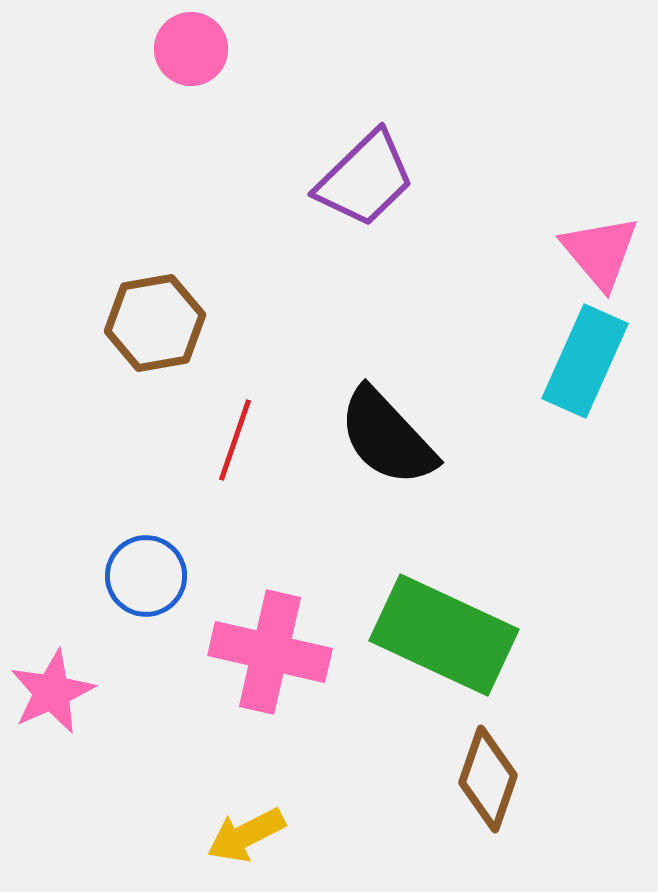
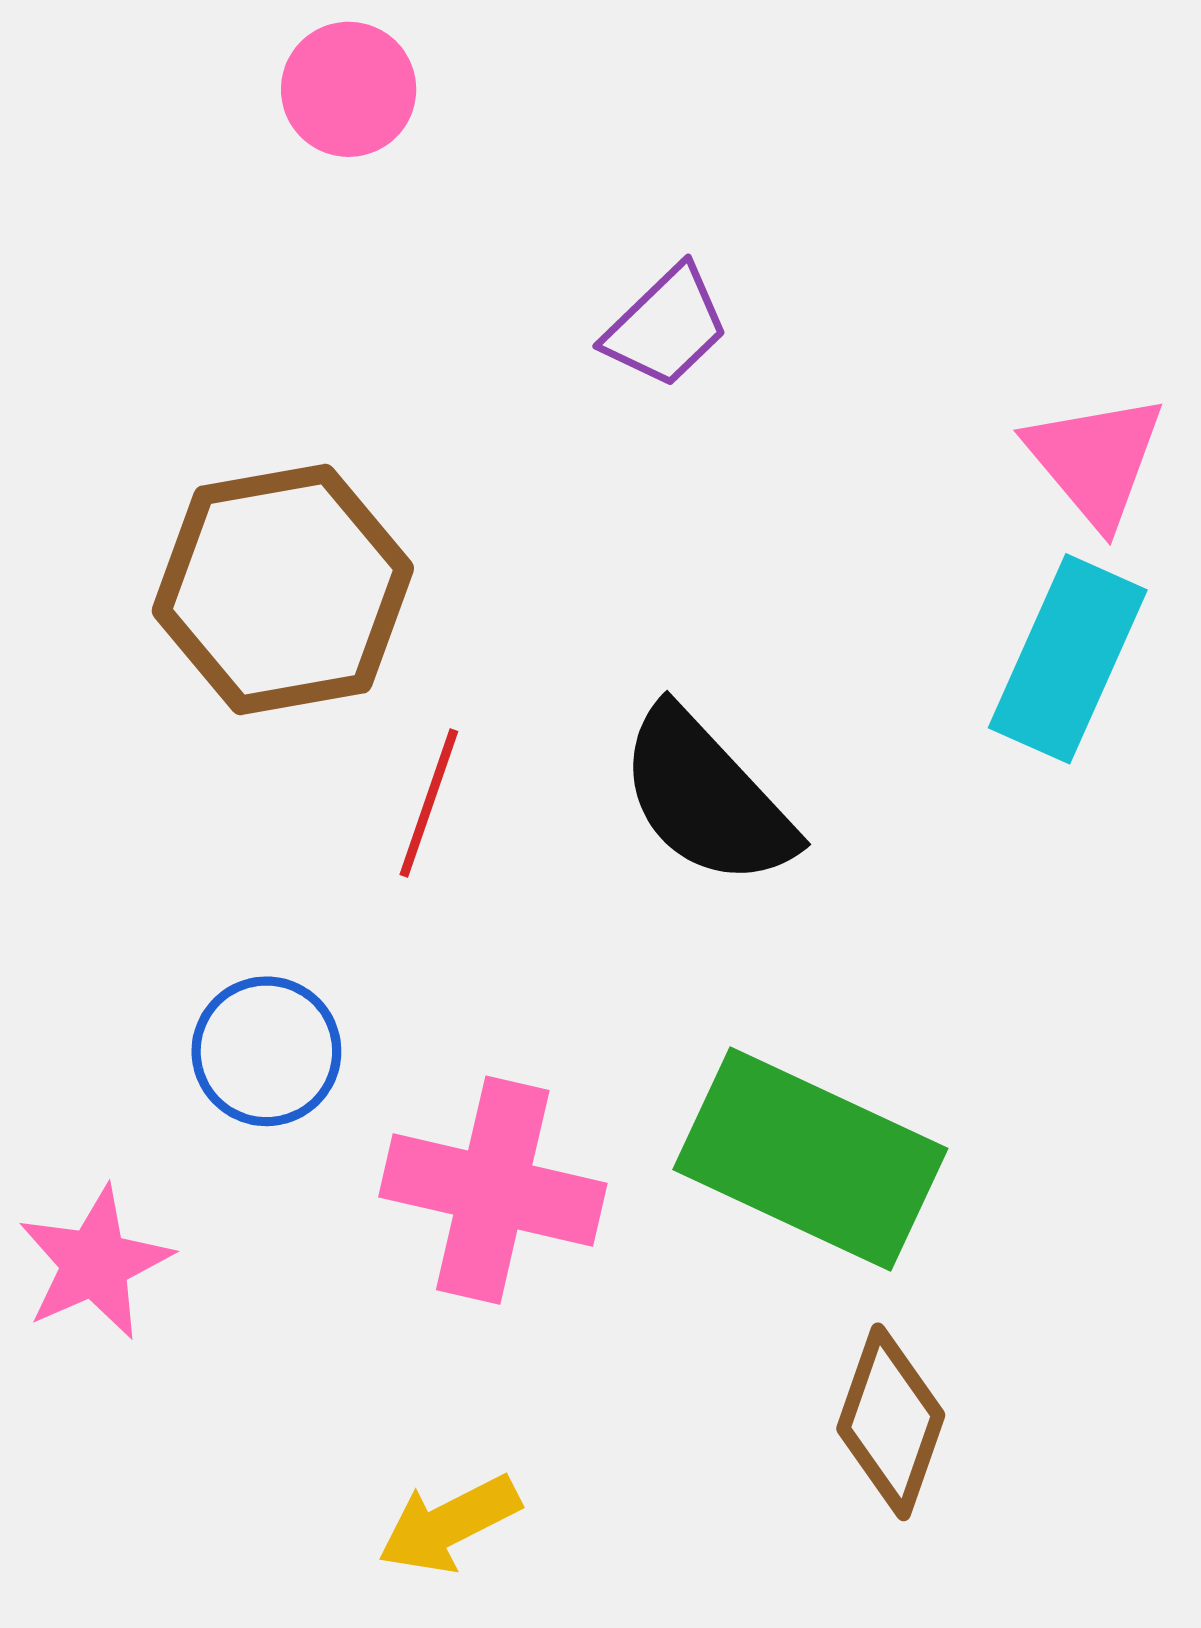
purple trapezoid: (365, 179) -> (666, 327), size x0.7
brown hexagon: (155, 323) -> (283, 589), size x1.4

